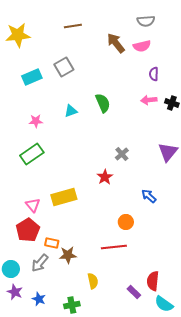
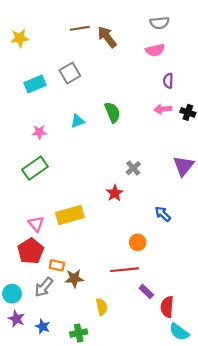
yellow star: (18, 35) -> (20, 38), size x0.7
brown arrow: (116, 43) -> (107, 37), moved
purple rectangle: (134, 292) -> (146, 291), moved

